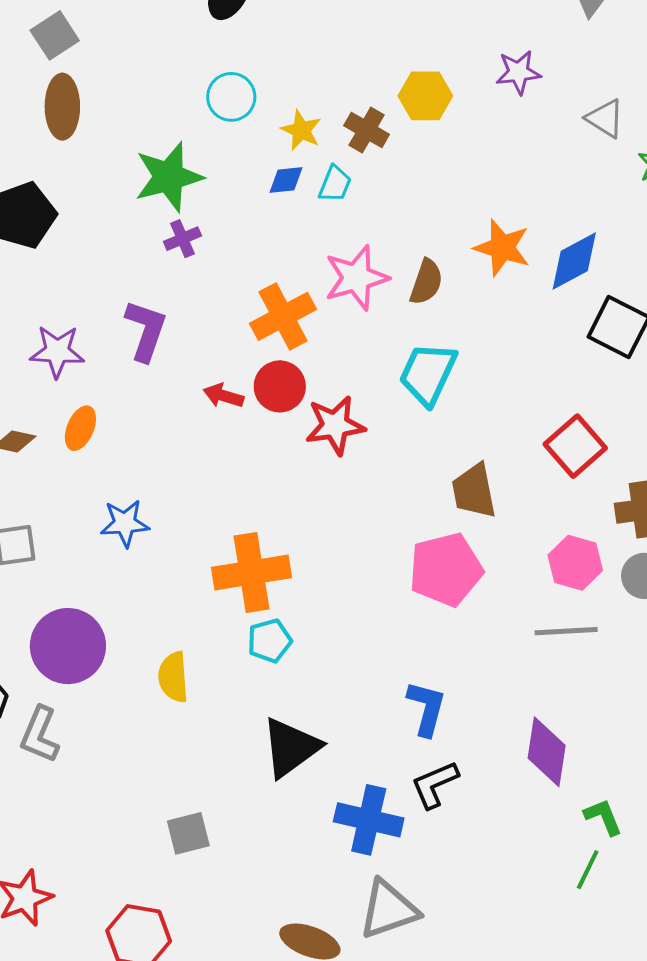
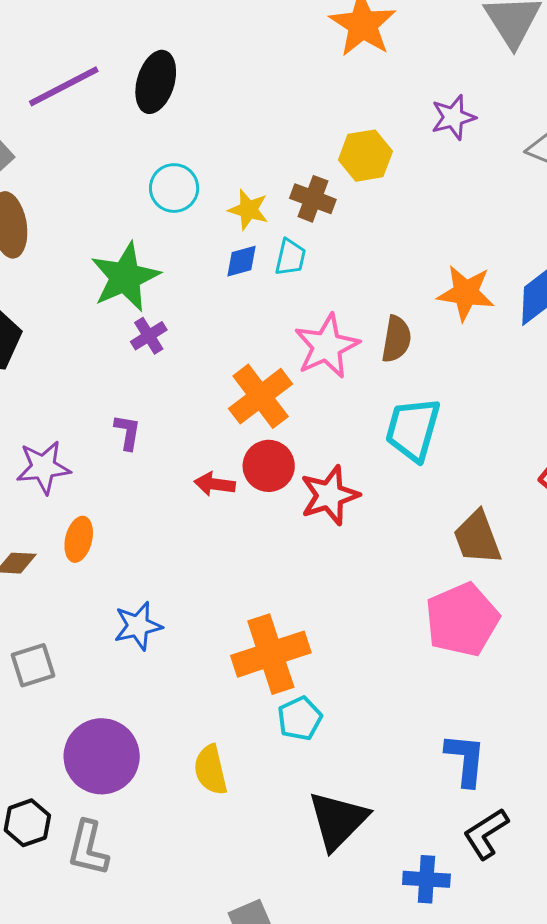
purple L-shape: (146, 330) -> (127, 432), size x0.6
blue cross: (369, 820) -> (426, 879), size x0.7

